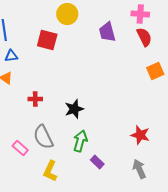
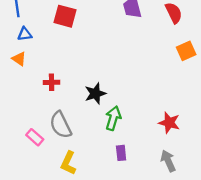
green arrow: (80, 141) -> (113, 118), moved
purple rectangle: (97, 162) -> (121, 153), turned 40

